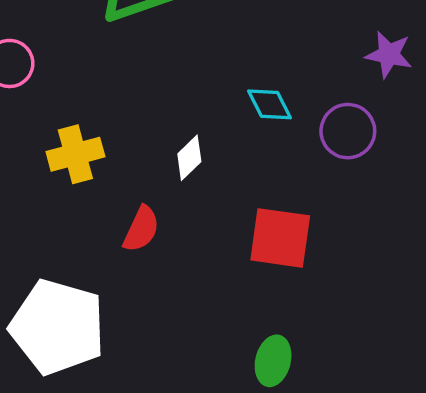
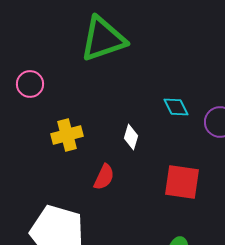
white diamond: (189, 158) -> (131, 137), turned -30

